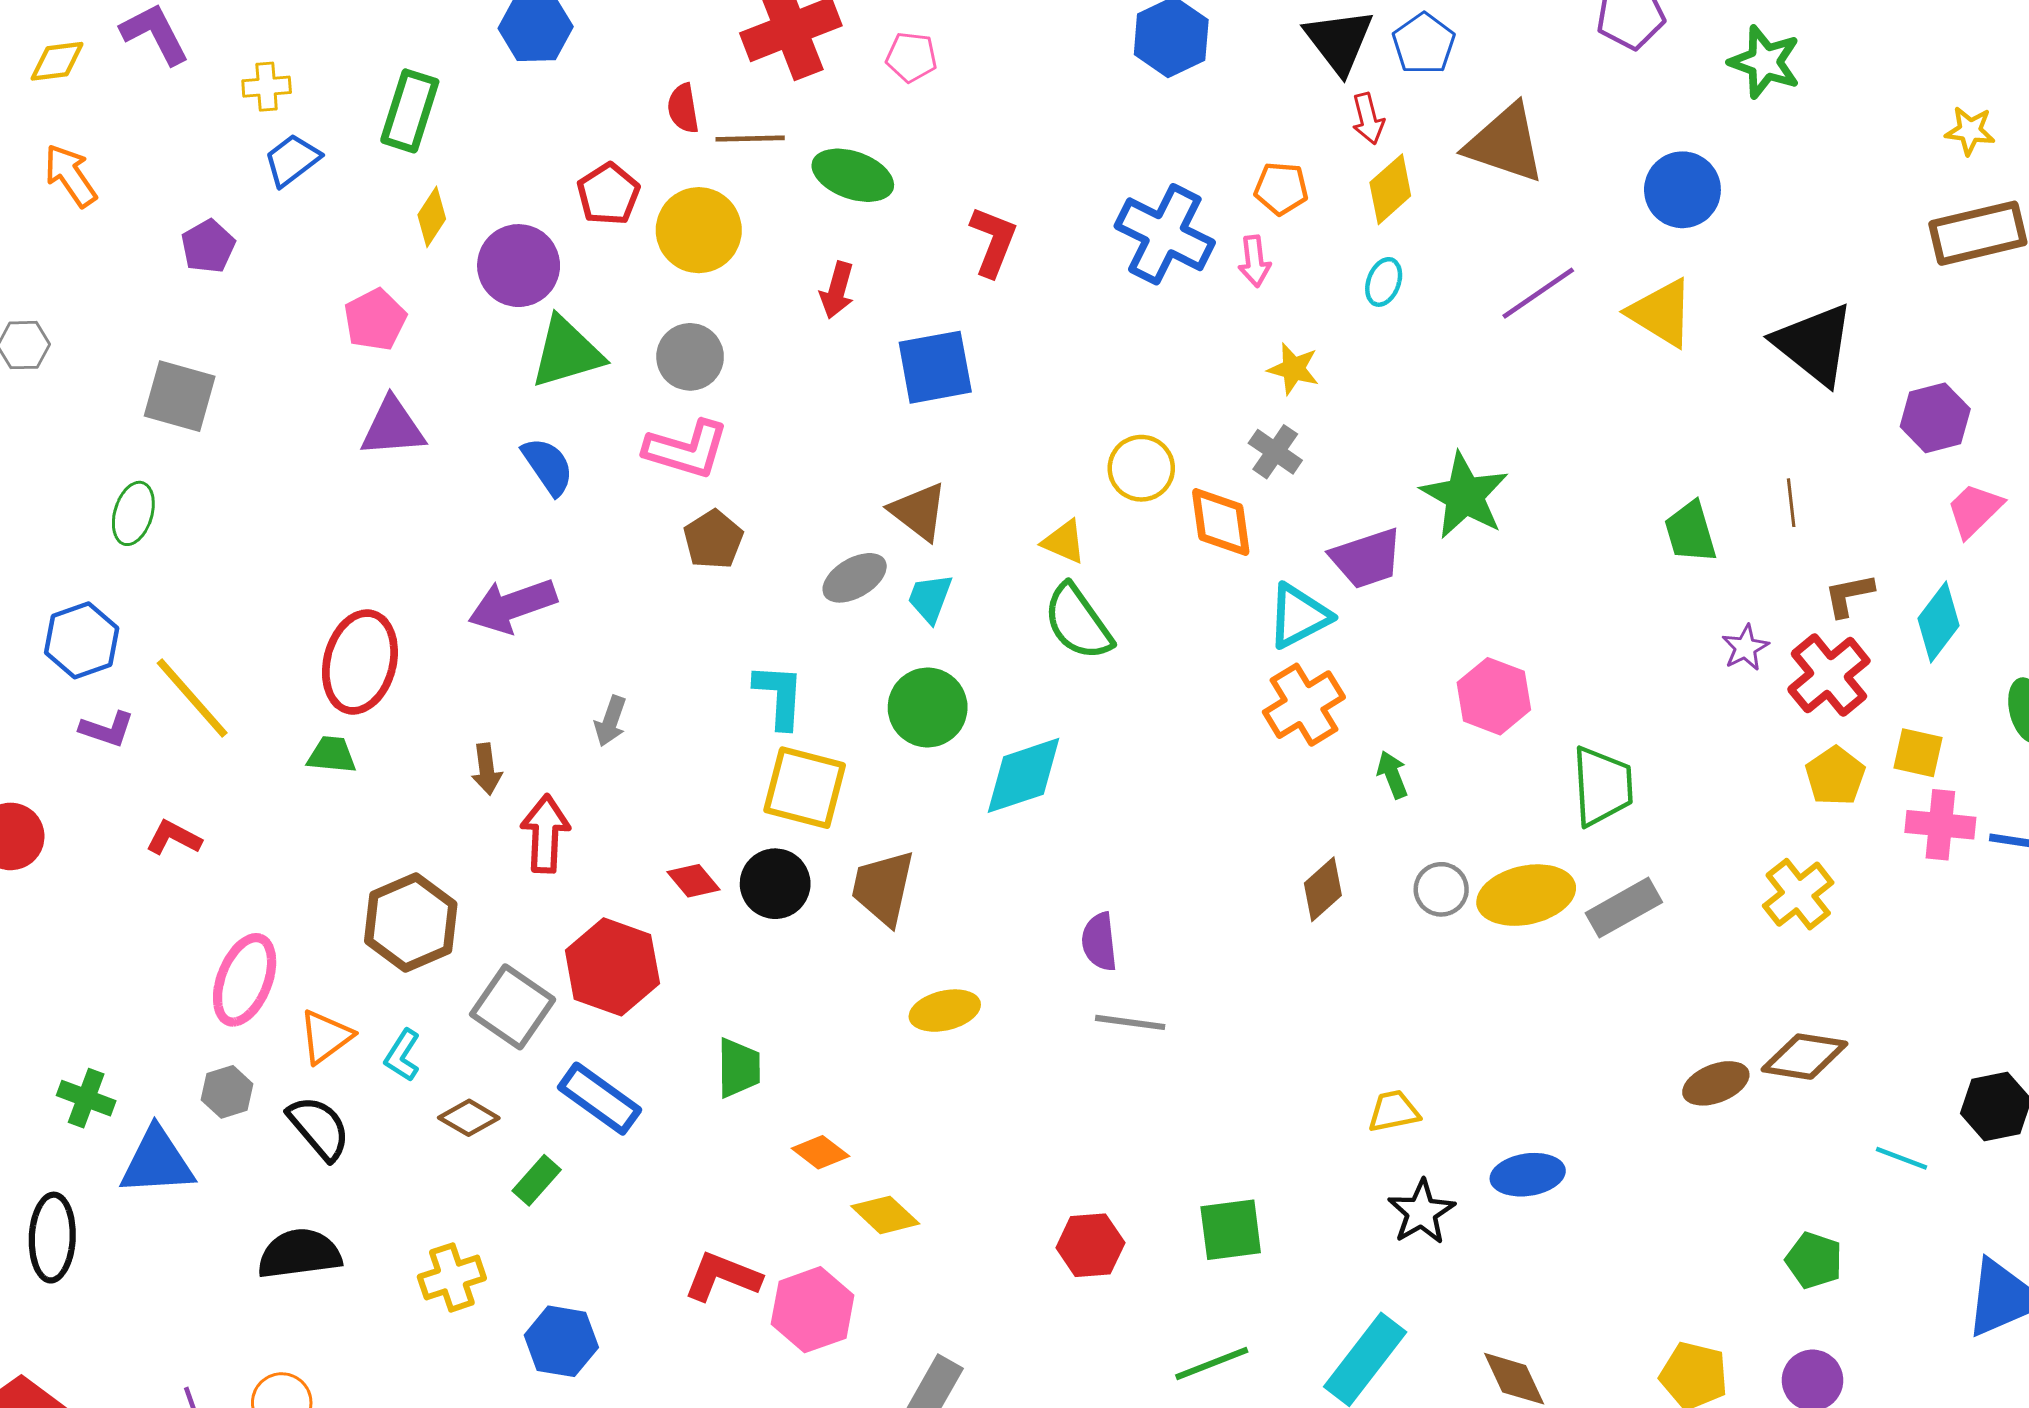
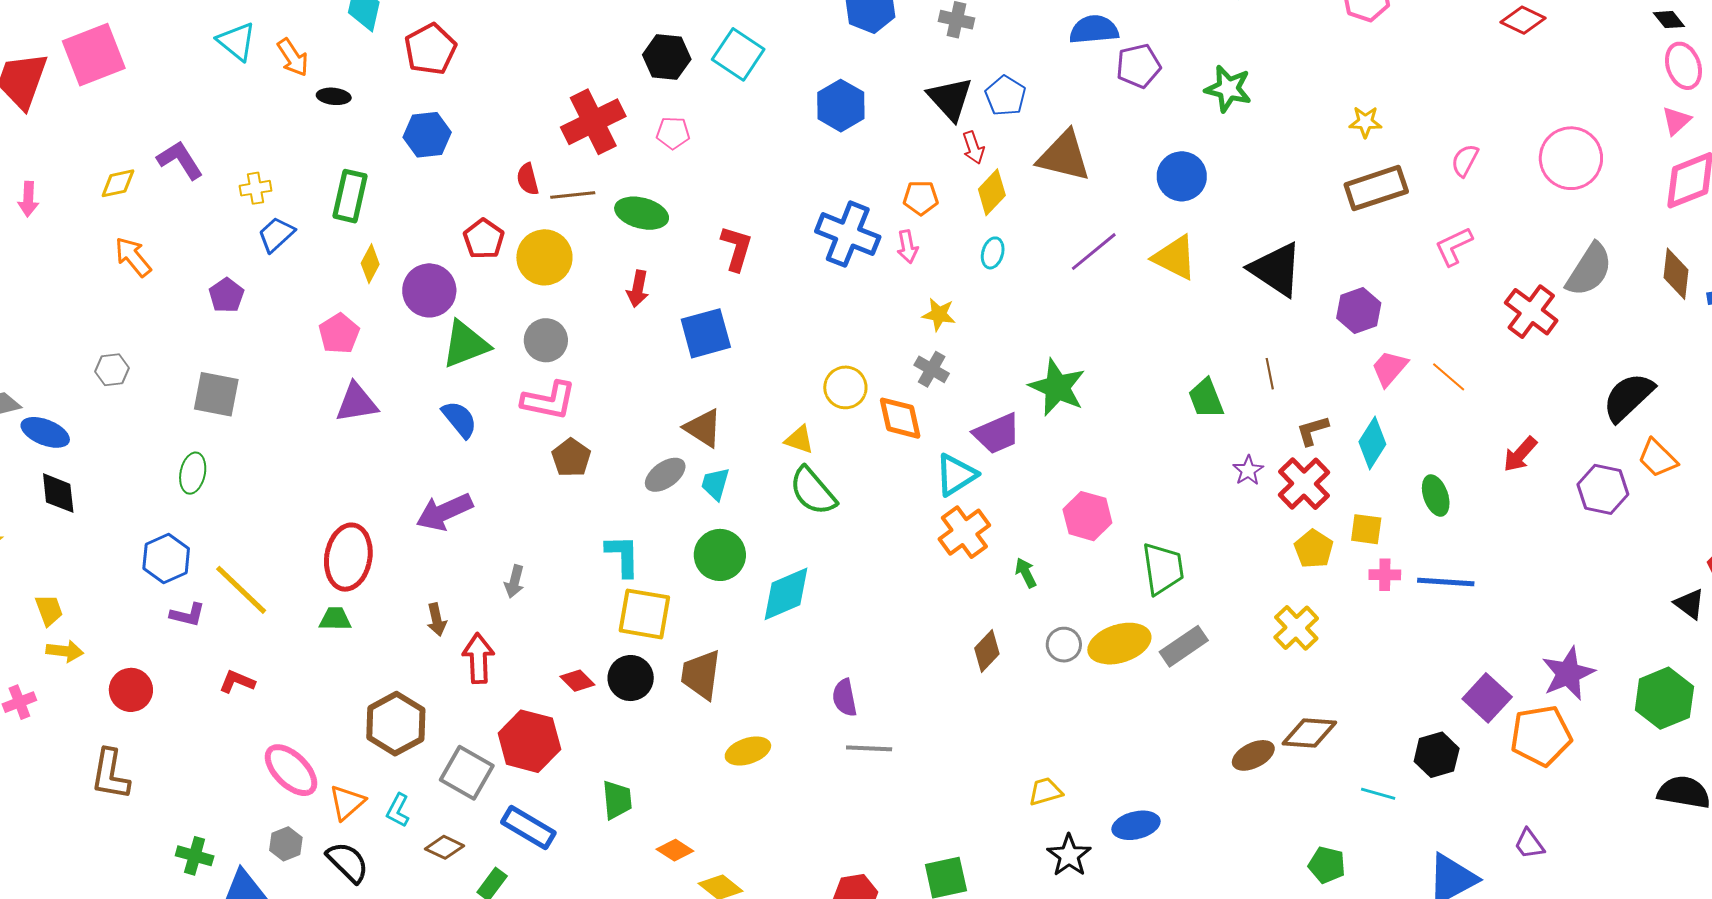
pink cross: (1940, 825) -> (1385, 575), size x0.7
pink ellipse: (245, 980) -> (291, 770), turned -62

